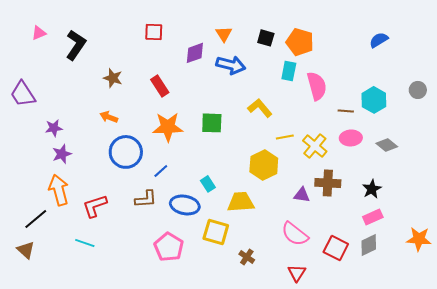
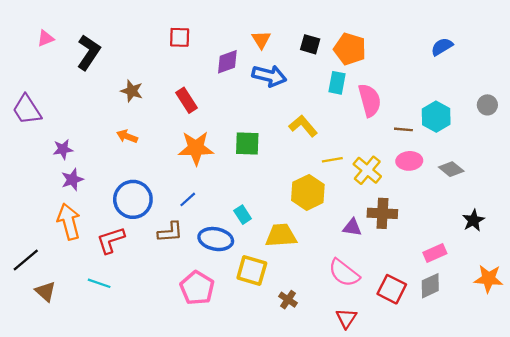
blue circle: (126, 152) -> (133, 199), moved
black star: (372, 189) -> (473, 220), moved
black line: (36, 219) -> (26, 260), moved
brown triangle: (26, 250) -> (45, 292), moved

